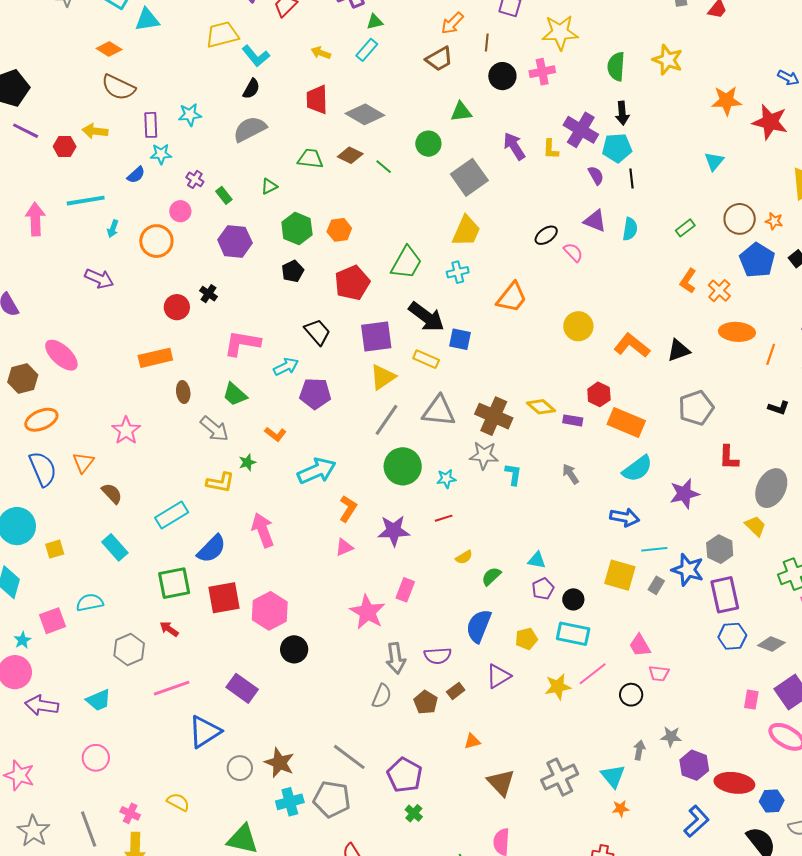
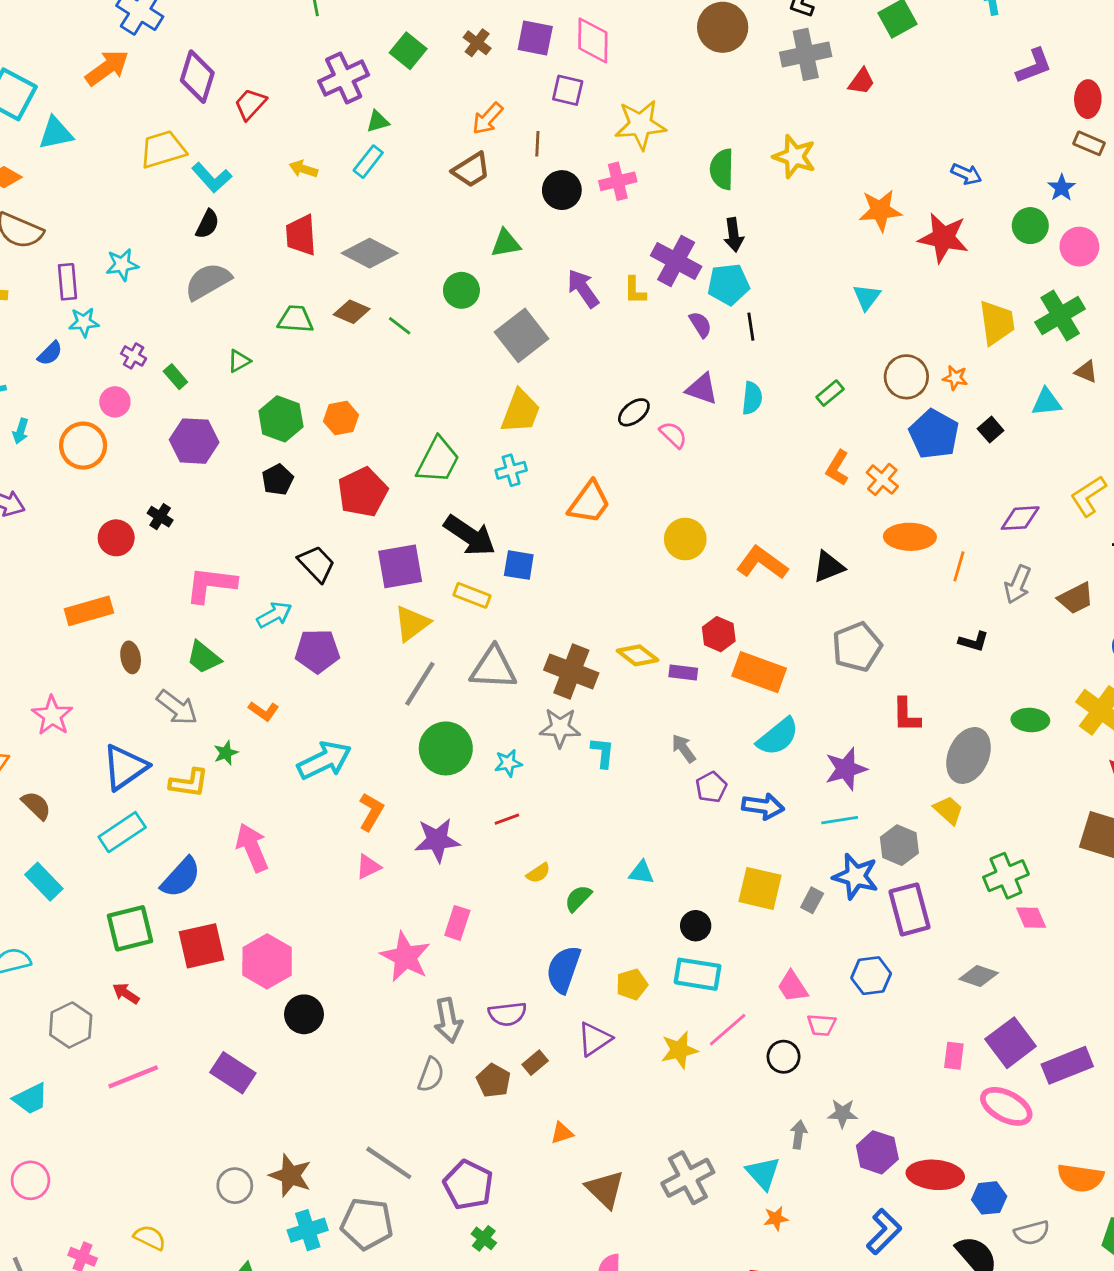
cyan line: (654, 549) -> (840, 820), moved
purple pentagon: (543, 589) -> (711, 787), moved
blue hexagon: (732, 636) -> (871, 976), moved
blue triangle: (205, 732) -> (125, 767), moved

